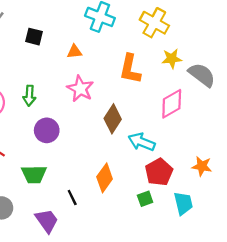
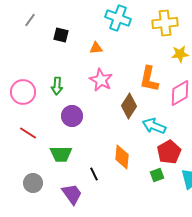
yellow cross: (154, 23) -> (165, 23), turned -35
orange L-shape: (130, 69) -> (149, 79), moved
orange diamond: (105, 178) -> (122, 157), turned -30

